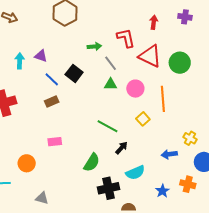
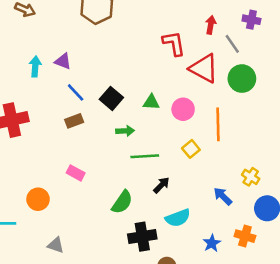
green arrow: (94, 46) -> (125, 131), moved
gray line: (111, 63) -> (232, 44), moved
black square: (74, 73) -> (111, 98), moved
green line: (108, 126) -> (145, 156), turned -35
pink rectangle: (55, 142) -> (76, 173), turned 32
blue arrow: (169, 154) -> (223, 196), turned 49

